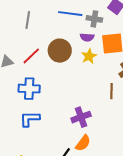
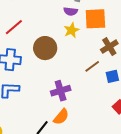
brown circle: (60, 51) -> (45, 48), moved
brown line: (111, 91) -> (92, 66), turned 49

